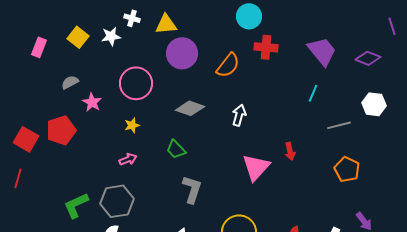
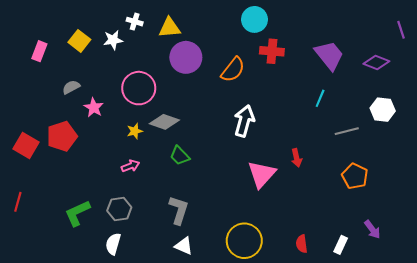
gray diamond: (190, 108) -> (164, 122), moved
white arrow: (239, 115) -> (244, 121), size x1.4
red line: (18, 178) -> (18, 202), moved
gray L-shape: (192, 189) -> (179, 210), moved
gray hexagon: (117, 201) -> (119, 209), size x0.7

